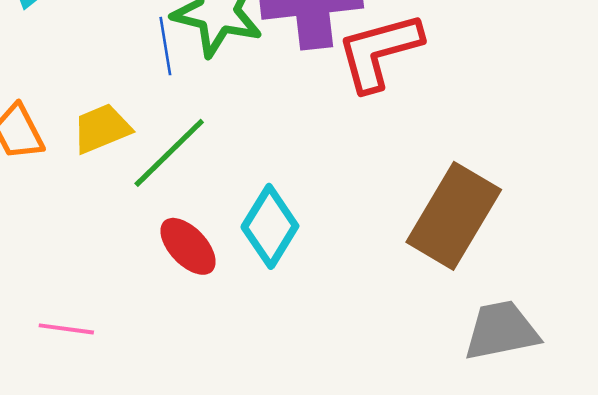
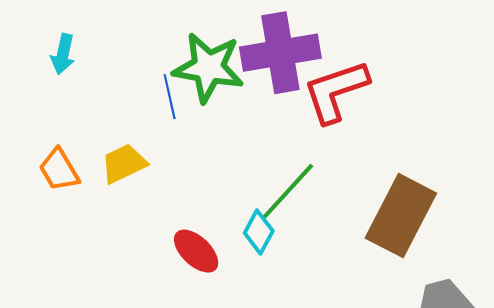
green line: (169, 153) -> (288, 192), moved
cyan diamond: (270, 226) -> (259, 232), size x0.7

